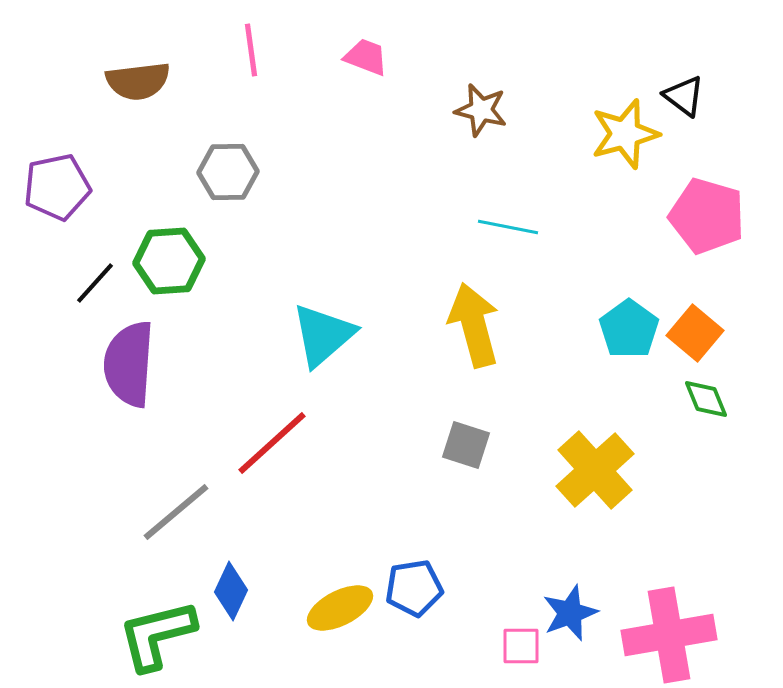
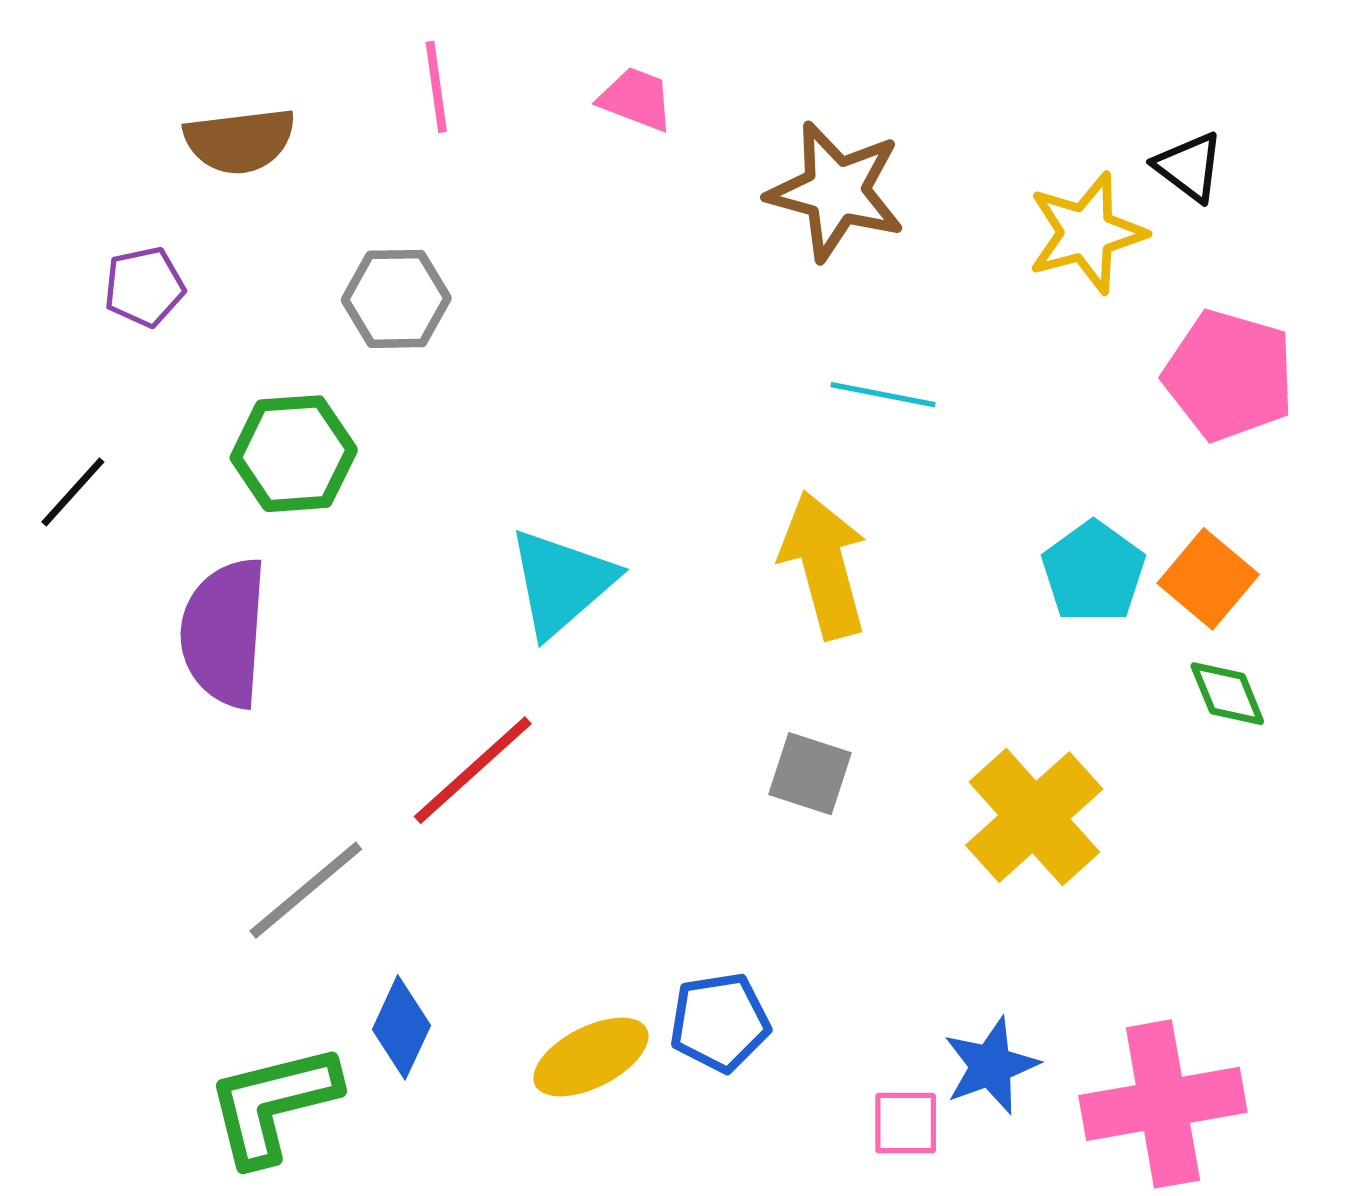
brown star: (481, 110) -> (836, 191), size x1.5
purple pentagon: (57, 187) -> (144, 287), moved, size x0.7
black line: (95, 283) -> (73, 492), moved

